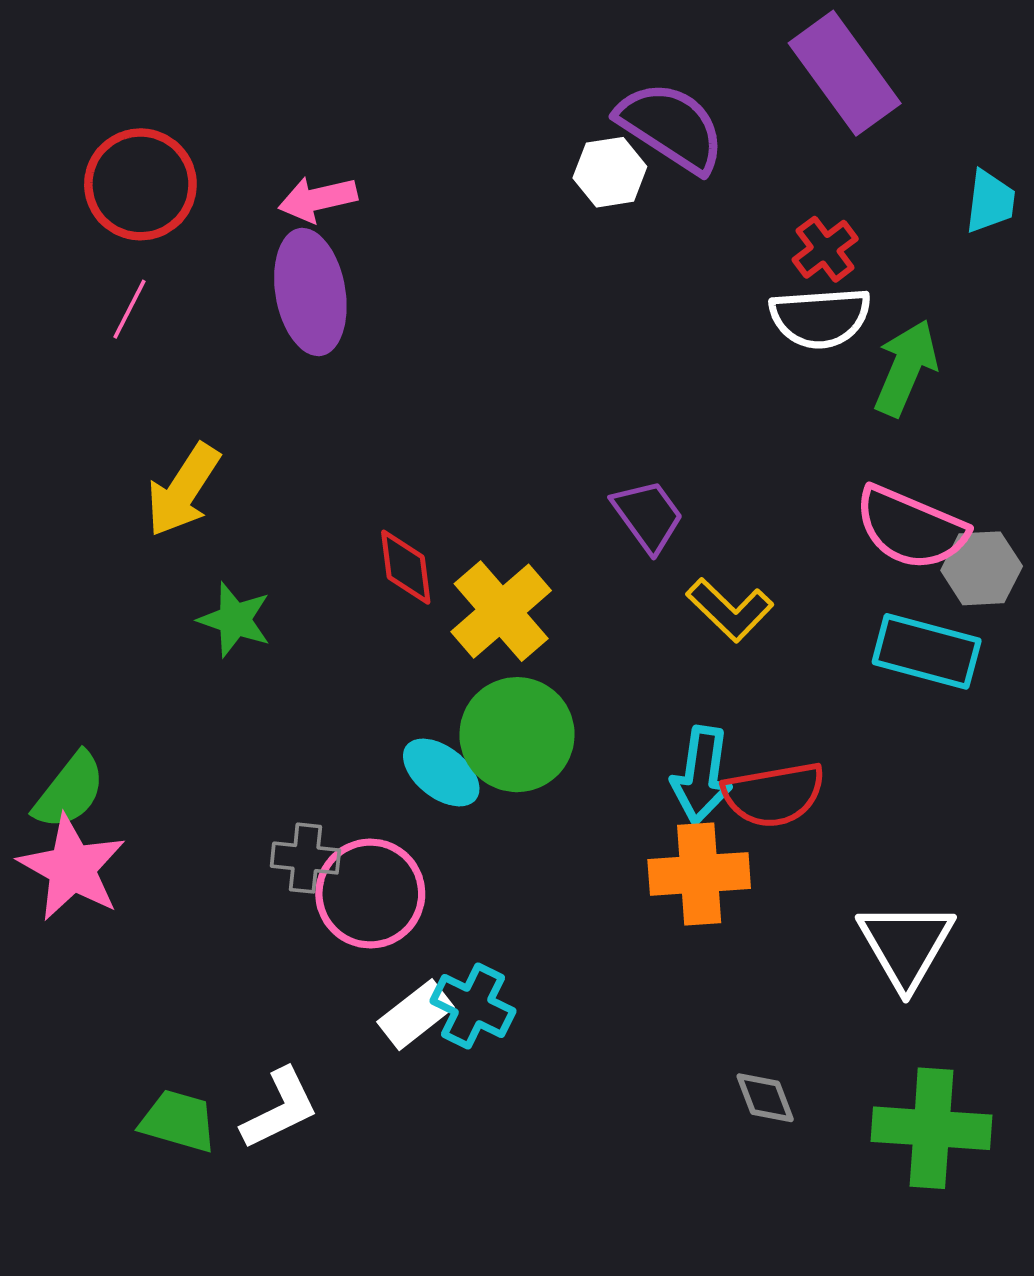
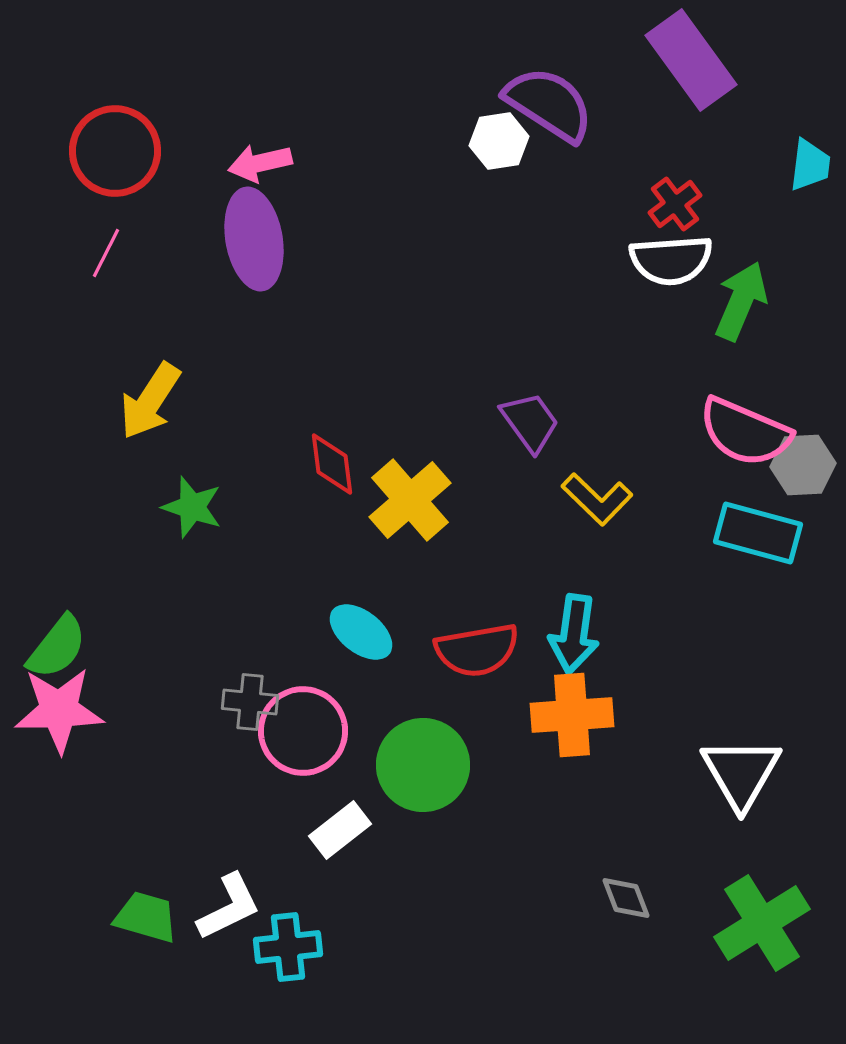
green circle: (517, 735) -> (423, 765), moved
red semicircle: (774, 794) -> (477, 650), moved
pink star: (72, 868) -> (59, 710), turned -30
cyan cross: (473, 1006) -> (288, 947), moved, turned -32
green cross: (931, 1128) -> (762, 923), turned -36

